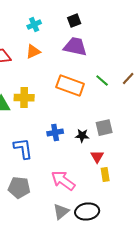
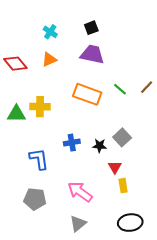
cyan cross: (34, 25) -> (50, 32), turned -32
gray square: (104, 128) -> (122, 137), turned -30
black ellipse: (87, 212) -> (130, 223), moved

